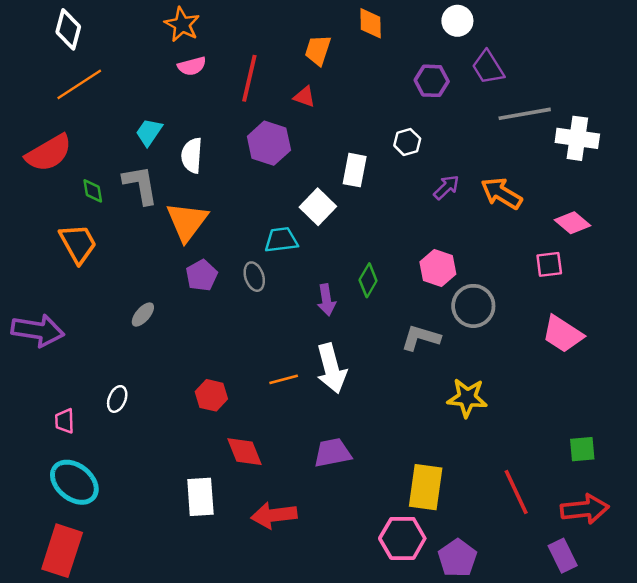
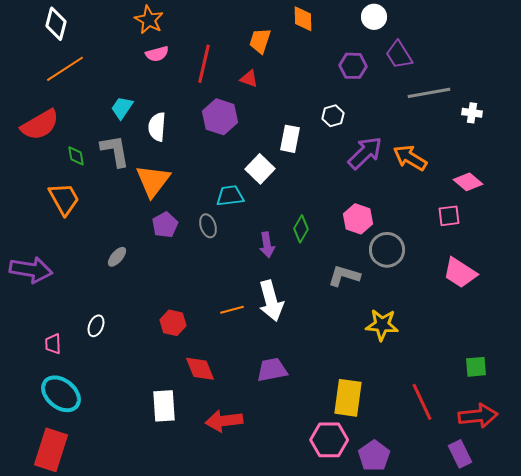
white cross: (577, 138) -> (472, 113), size x0.6
purple arrow: (446, 187) -> (365, 153), size x1.6

